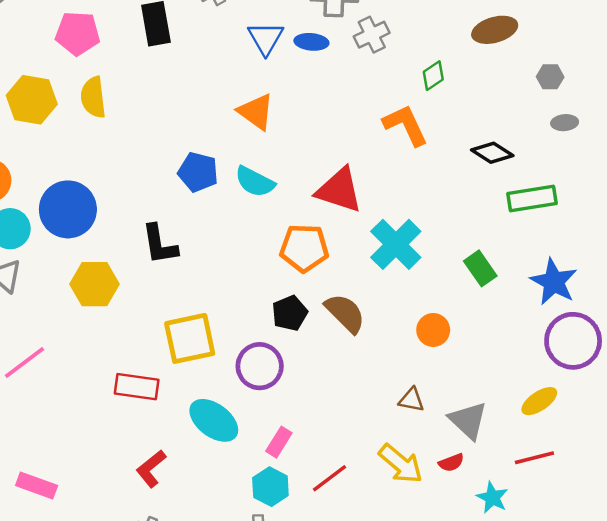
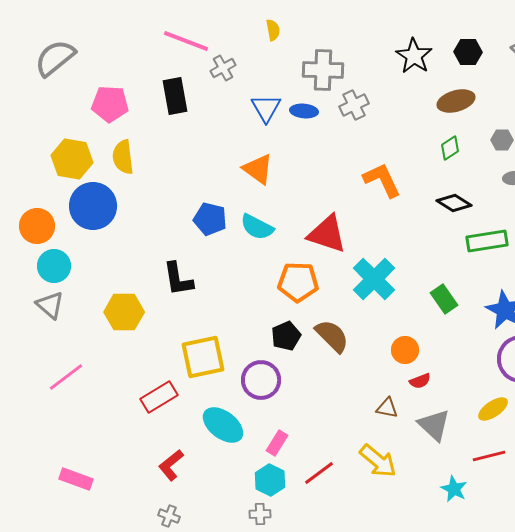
green diamond: (433, 76) -> (450, 148), moved
blue circle: (68, 209) -> (93, 206), moved
red rectangle: (137, 387) -> (159, 397), turned -39
red semicircle: (451, 463) -> (420, 381), moved

